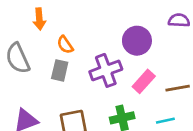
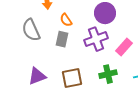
purple circle: (137, 41) -> (105, 13), moved

